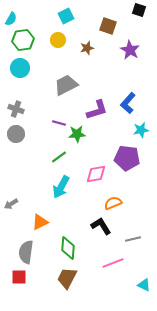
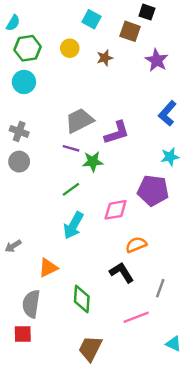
black square: (139, 10) -> (147, 12), moved
cyan square: (66, 16) -> (91, 19), moved, turned -35
gray trapezoid: (66, 85) -> (79, 121), moved
blue L-shape: (128, 103) -> (167, 113), moved
gray line: (133, 239) -> (160, 288), turned -56
brown trapezoid: (67, 278) -> (90, 349), moved

